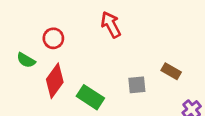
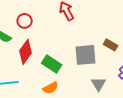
gray square: (137, 85) -> (86, 55), size x1.6

